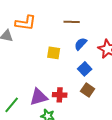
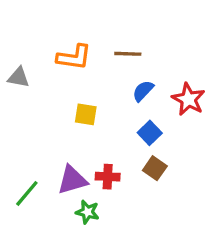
orange L-shape: (26, 23) -> (74, 57), moved
yellow square: (54, 53) -> (86, 114), moved

